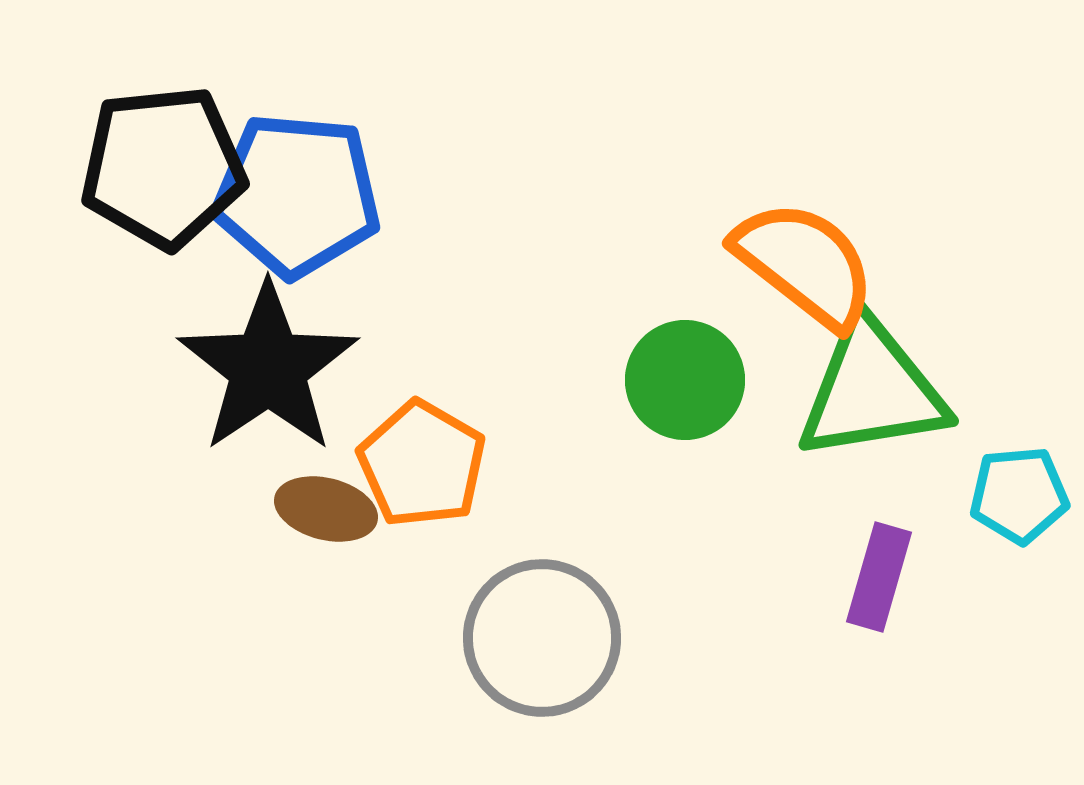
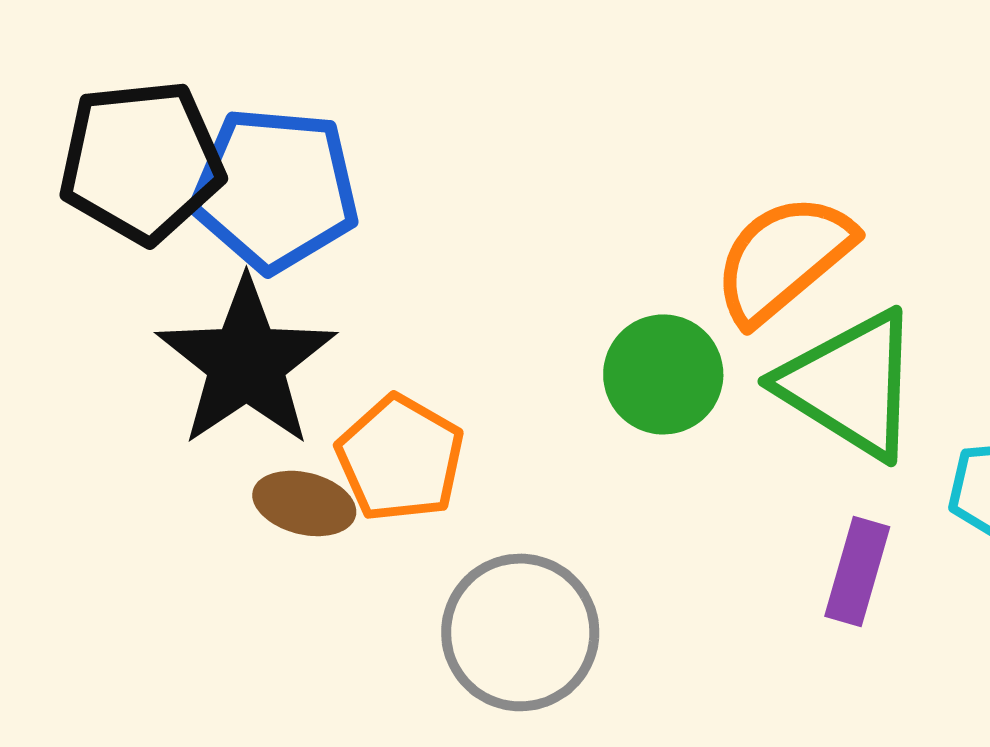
orange semicircle: (805, 264) -> (783, 258), turned -78
green triangle: (872, 390) -> (850, 384), turned 41

